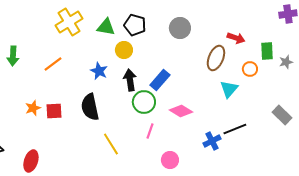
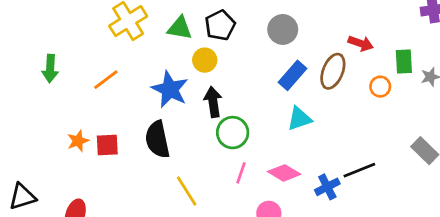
black pentagon: (135, 25) -> (220, 25), turned 30
blue star: (99, 71) -> (170, 89), size x1.5
blue rectangle: (160, 80) -> (292, 75), moved
cyan triangle: (229, 89) -> (299, 119), moved, turned 30
pink diamond: (181, 111) -> (284, 173), moved

